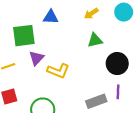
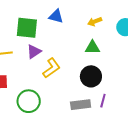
black circle: (117, 64) -> (91, 76), moved
yellow L-shape: (58, 71) -> (52, 68), turned -70

